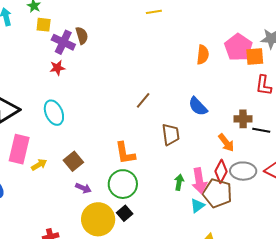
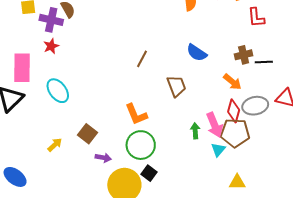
pink rectangle: (19, 149) -> (22, 68), moved

